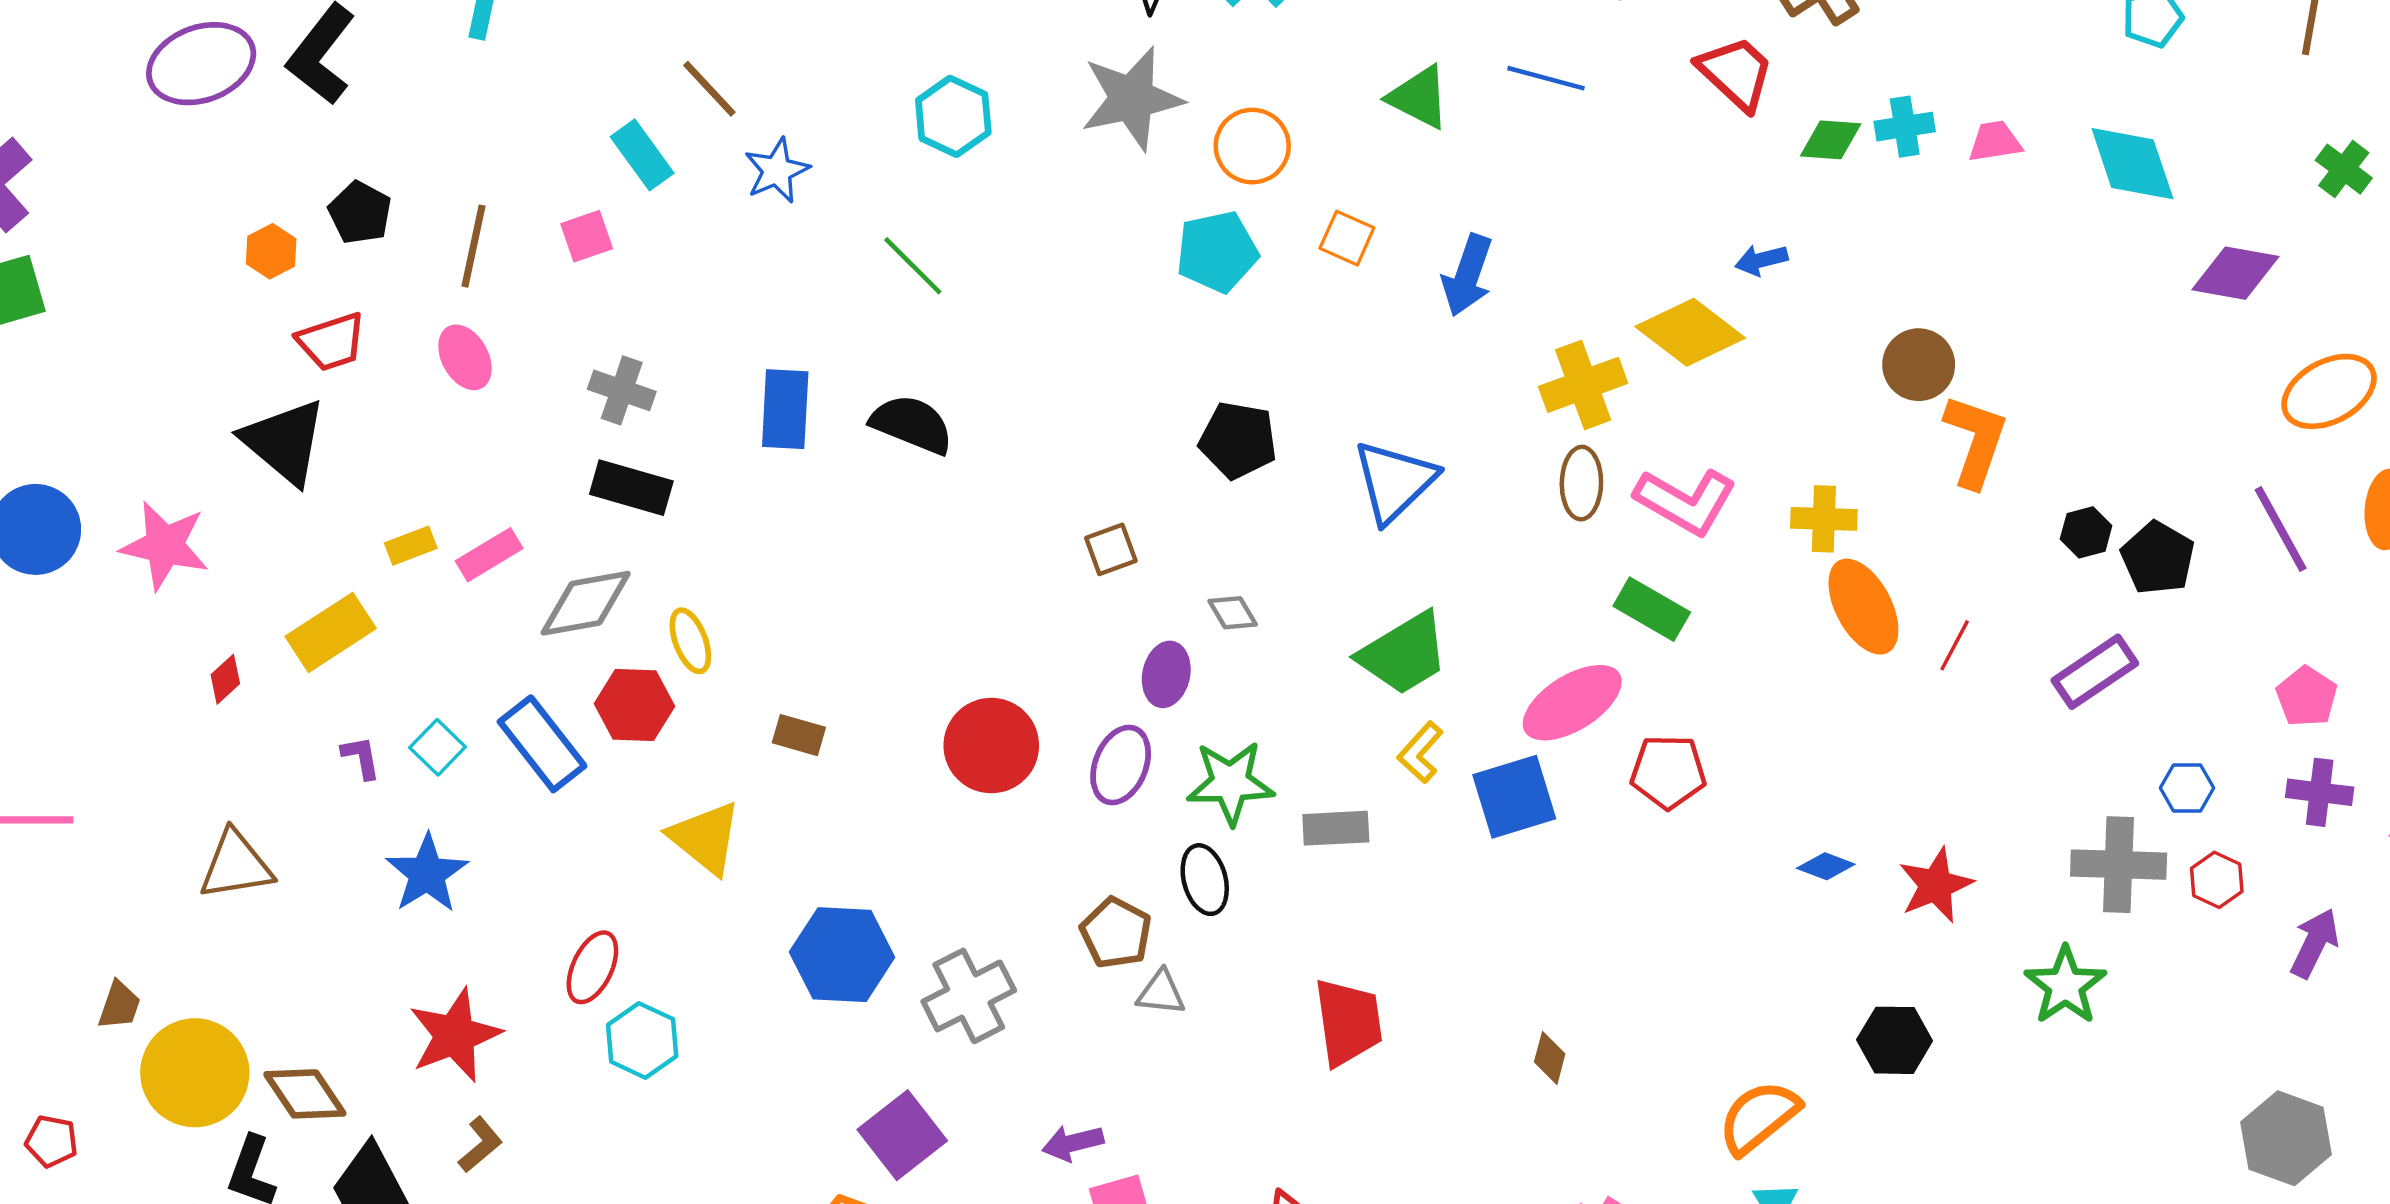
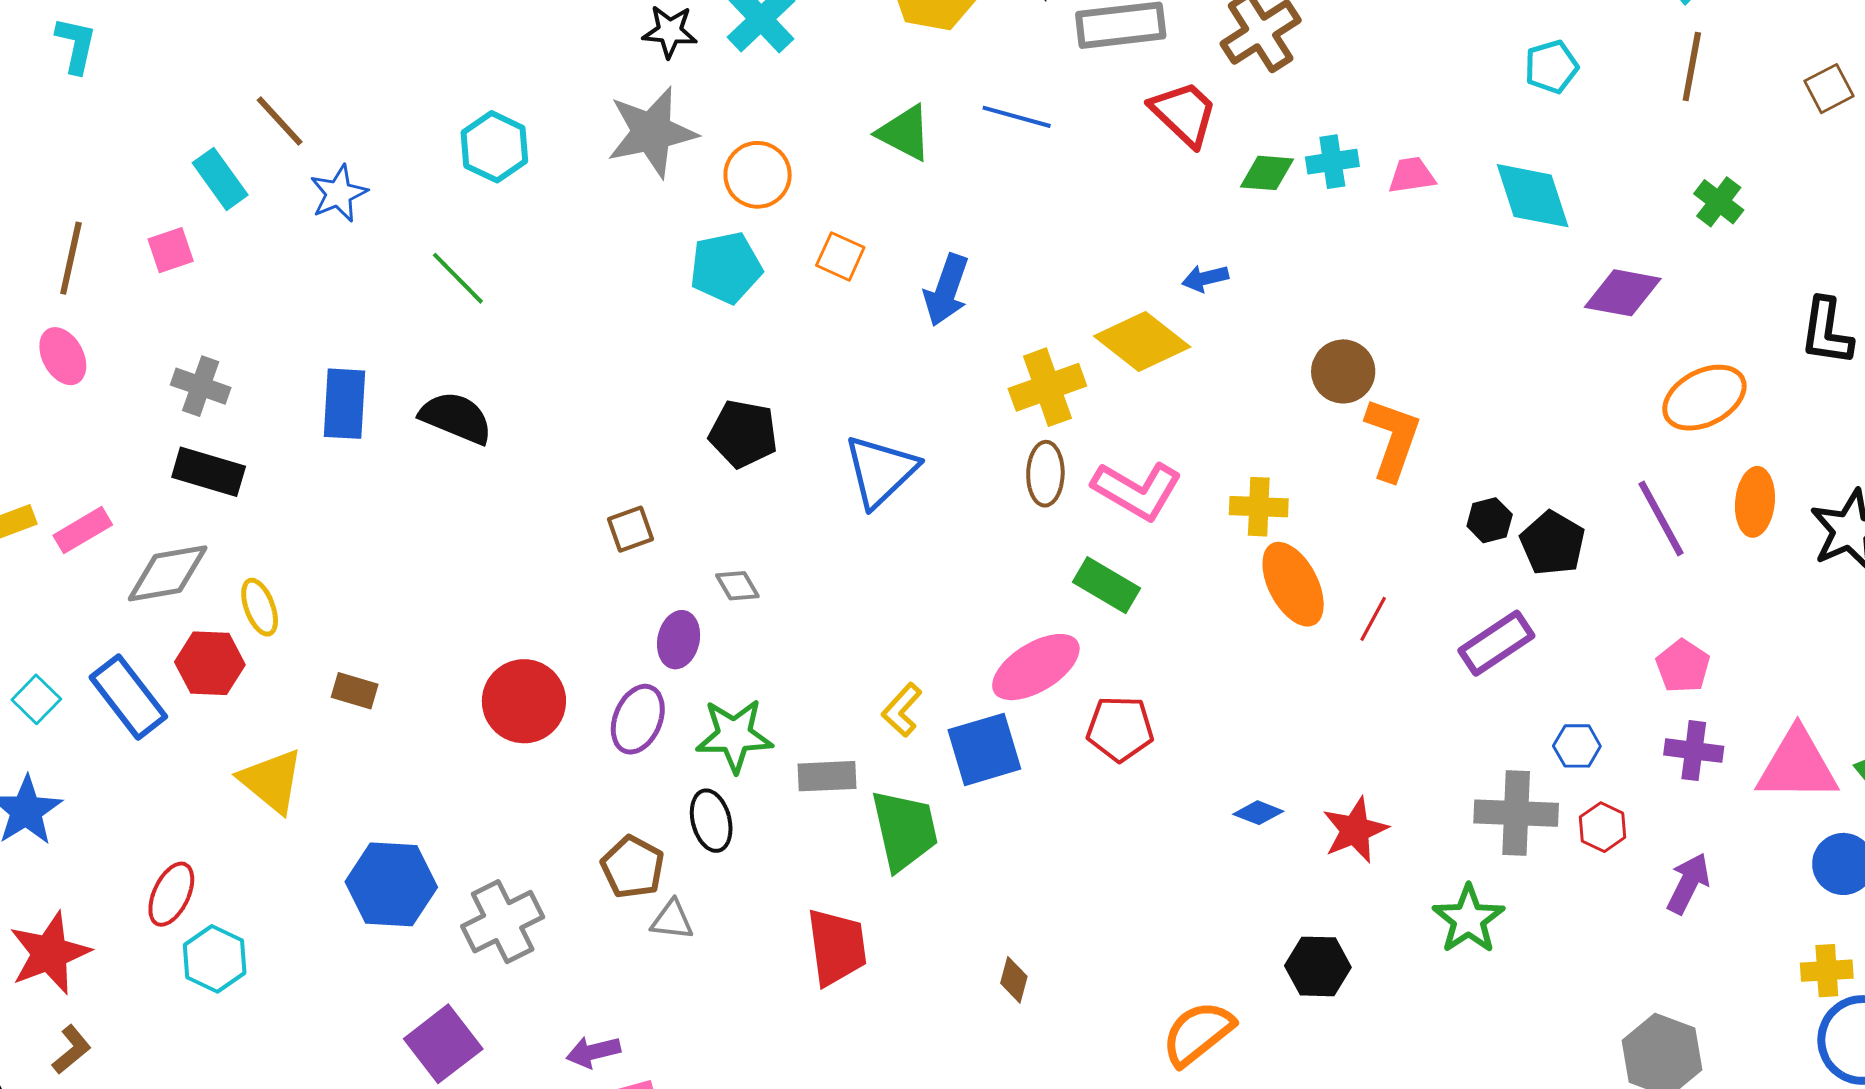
green trapezoid: (1404, 654) -> (905, 830), moved, turned -72

